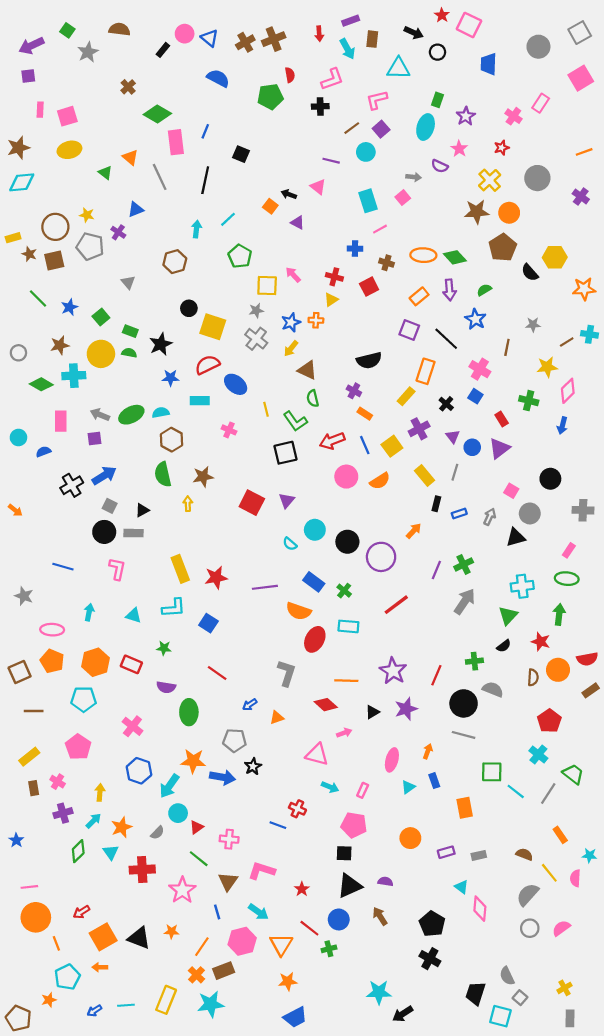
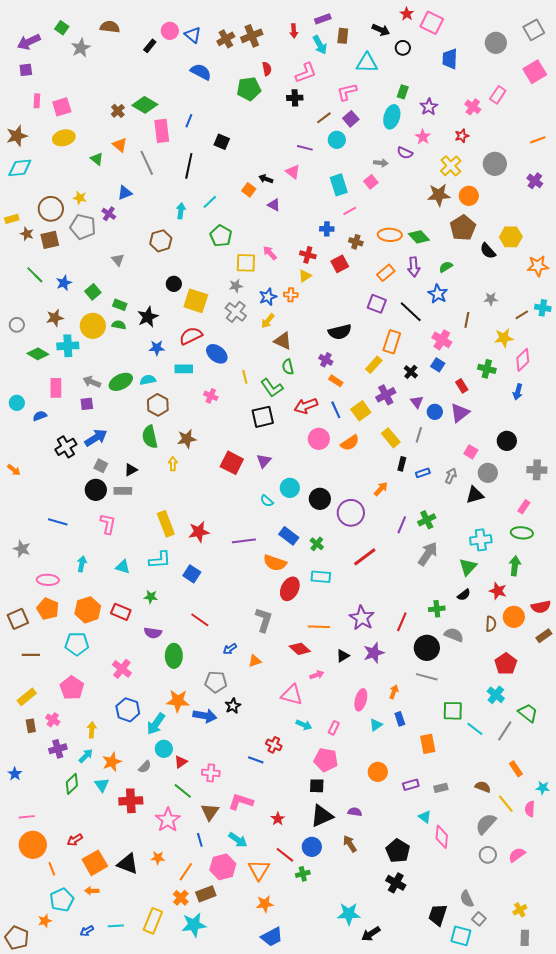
brown cross: (128, 87) -> (118, 111), moved

